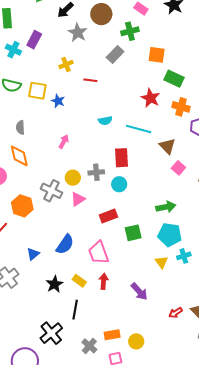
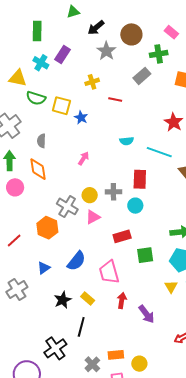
orange hexagon: (22, 206) -> (47, 228), moved
red arrow: (104, 281) -> (122, 300), moved

